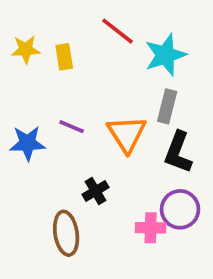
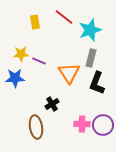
yellow star: (26, 49) -> (21, 54), moved
yellow rectangle: (64, 57) -> (35, 22), moved
purple line: (72, 127) -> (39, 61), moved
purple circle: (180, 209) -> (103, 125), moved

